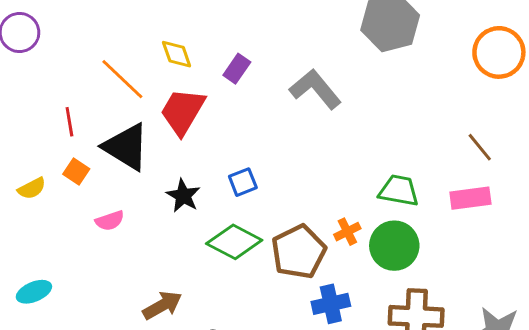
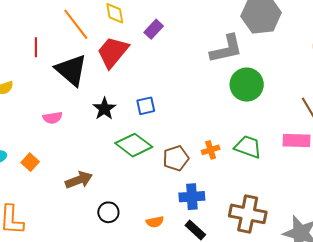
gray L-shape: (315, 89) -> (226, 49), moved, turned 108
orange square: (76, 172) -> (30, 162), moved
green trapezoid: (399, 191) -> (248, 147), moved
green circle: (394, 246) -> (247, 85), moved
brown pentagon: (299, 252) -> (176, 158), size x0.7

